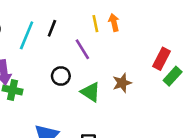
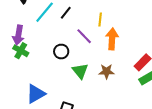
orange arrow: (114, 22) -> (112, 39), moved, size x1.5
purple line: (82, 49) -> (84, 36), turned -30

